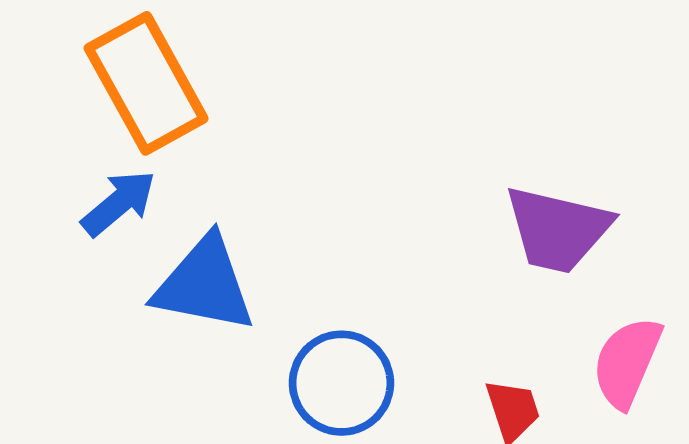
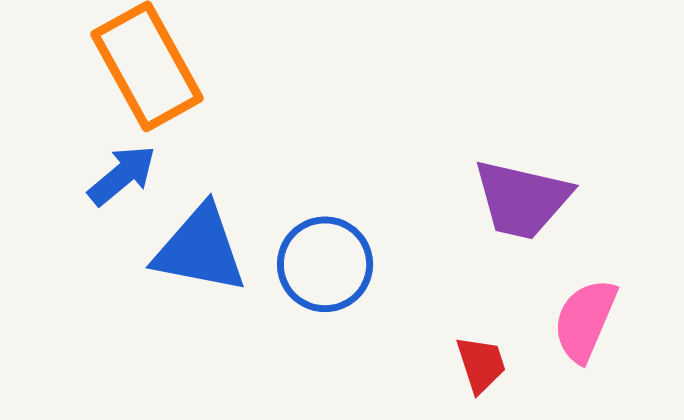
blue circle: (341, 383) -> (325, 264), moved

